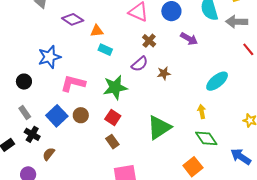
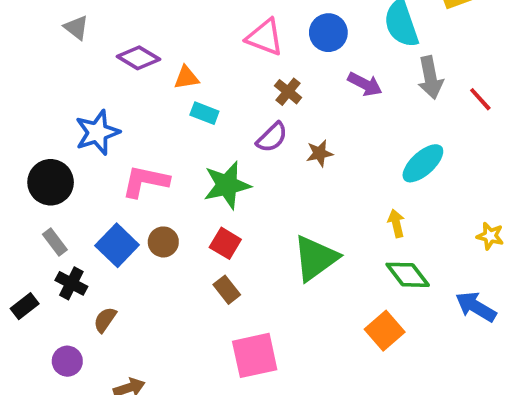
gray arrow: (237, 22) -> (430, 78), moved, turned -100
black circle: (24, 82) -> (51, 182), size x1.5

